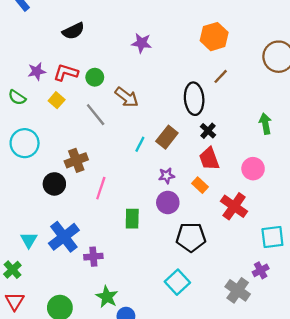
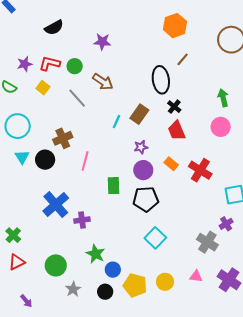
purple star: (142, 43) -> (102, 42), moved
pink circle: (253, 169) -> (221, 127), moved
orange rectangle: (200, 185) -> (171, 164), moved
black pentagon: (191, 237) -> (146, 199), moved
cyan triangle: (29, 240) -> (22, 157), moved
red triangle: (15, 301) -> (17, 262), turned 36

